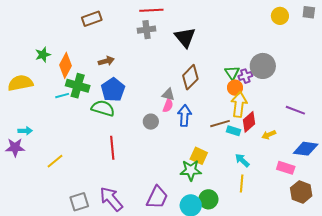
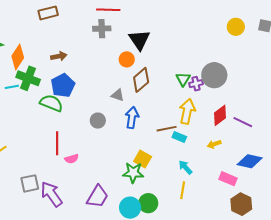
orange circle: (235, 88) -> (127, 59), moved
pink semicircle: (168, 106) -> (72, 159), moved, turned 48
red diamond: (249, 122) -> (220, 115), moved
gray square: (79, 202) -> (30, 183), moved

